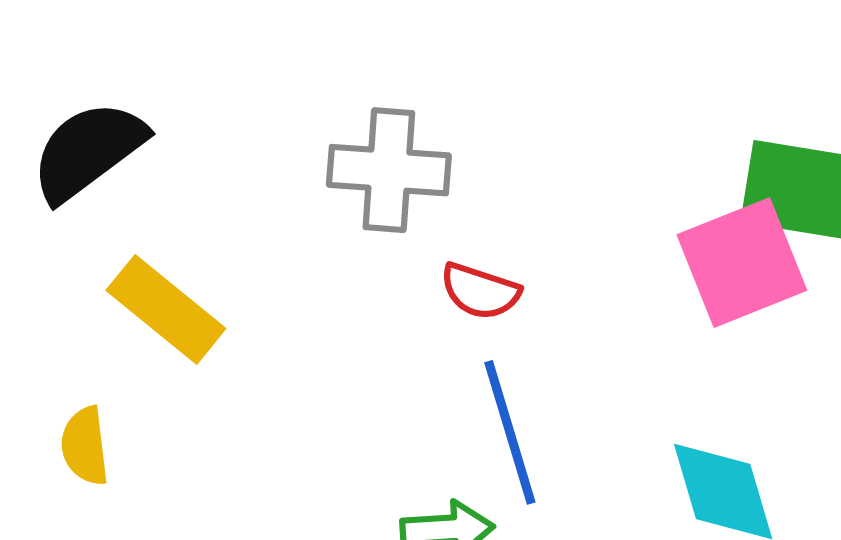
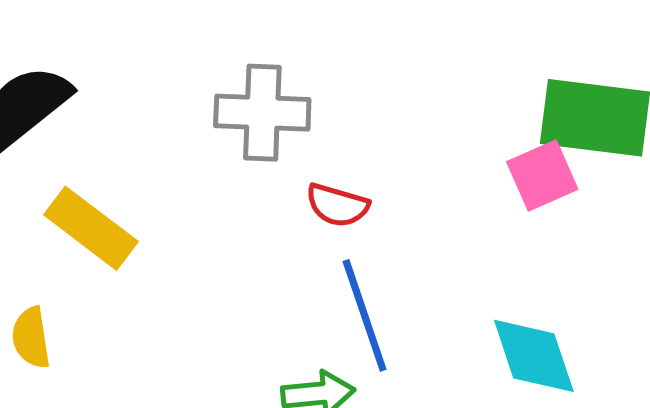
pink square: (742, 263) -> (542, 176), size x0.7

